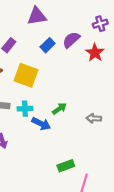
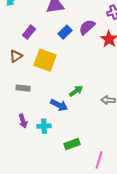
cyan cross: (25, 109) -> (44, 126), moved
green rectangle: (66, 166) -> (72, 144), moved

